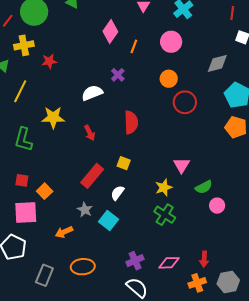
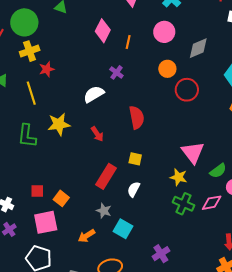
yellow cross: (24, 45) -> (30, 51), moved
gray diamond: (217, 63) -> (198, 48), moved
yellow line: (20, 91) -> (31, 93), moved, turned -35
green L-shape: (23, 139) -> (27, 136), moved
pink triangle: (182, 165) -> (193, 152), size x1.4
yellow star: (164, 188) -> (179, 177), turned -30
cyan square: (108, 221) -> (123, 229), moved
pink diamond: (169, 263) -> (212, 203), moved

